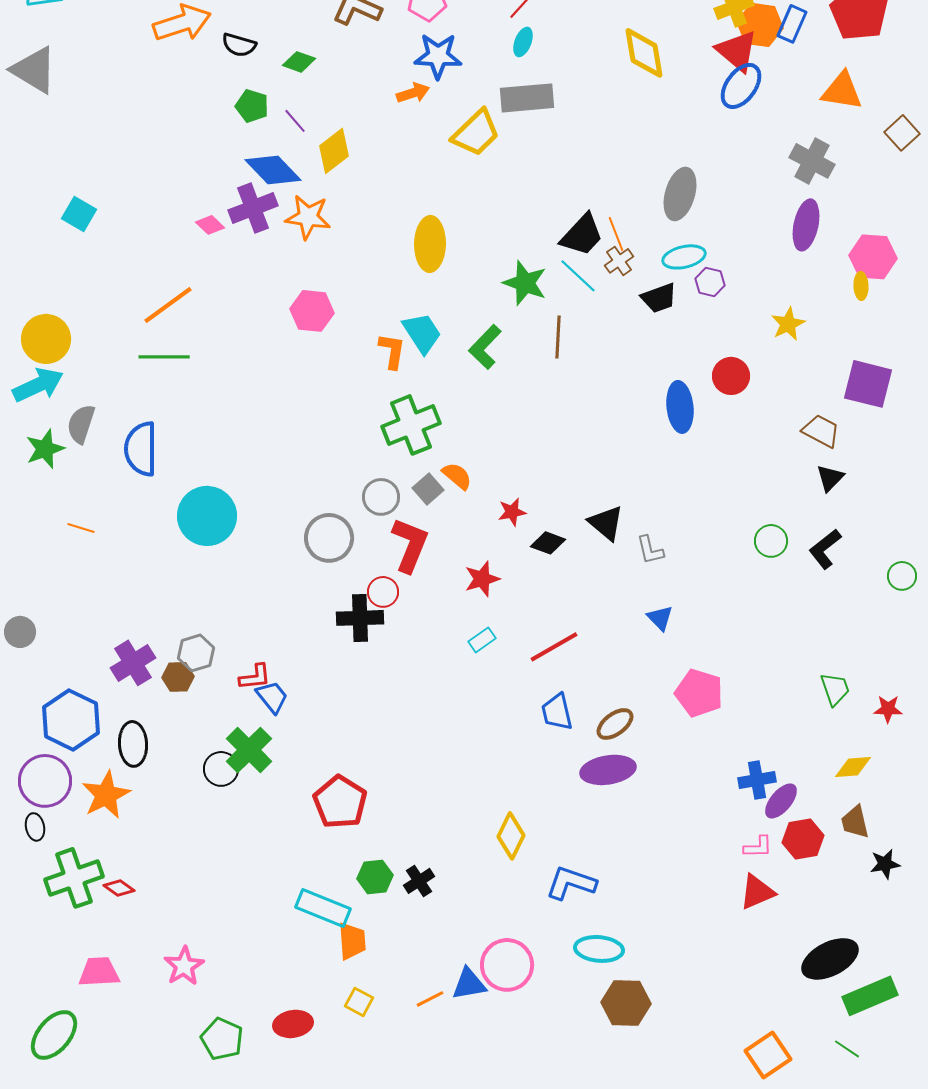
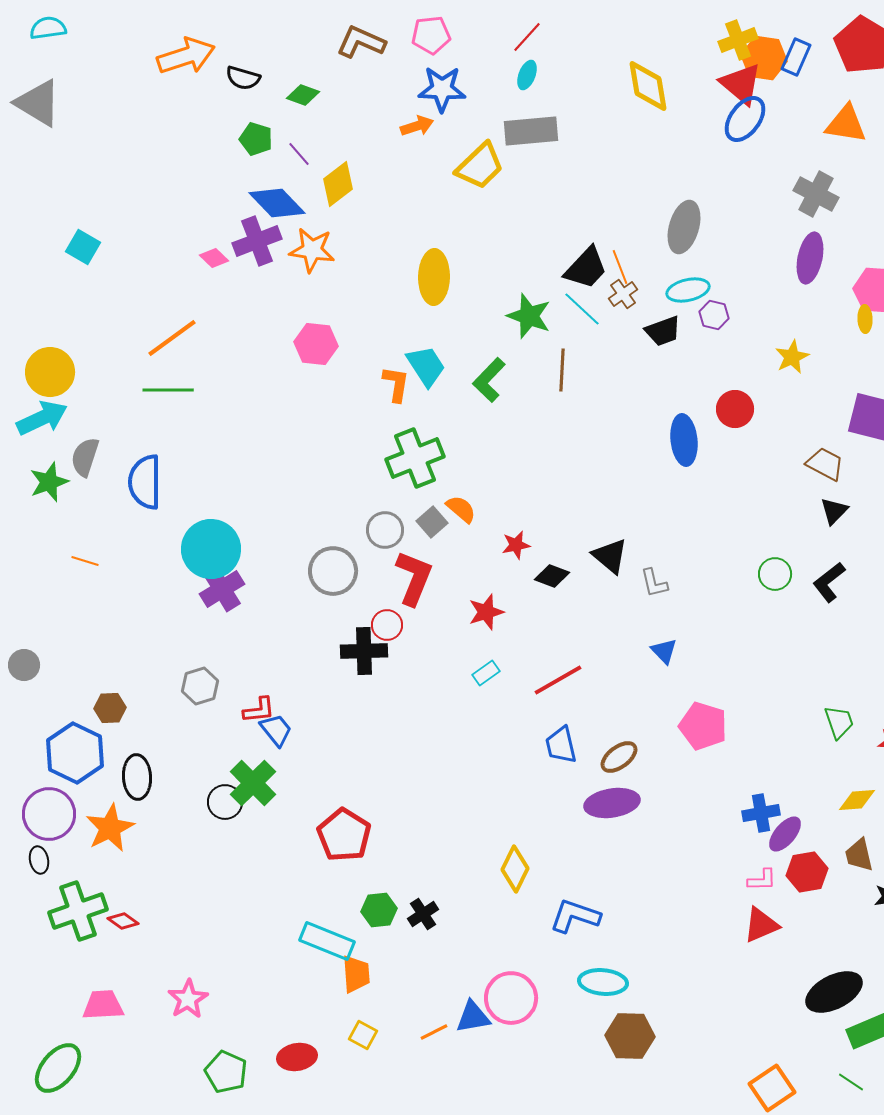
purple cross: (133, 663) -> (222, 589), moved
brown hexagon: (178, 677) -> (110, 708), moved

